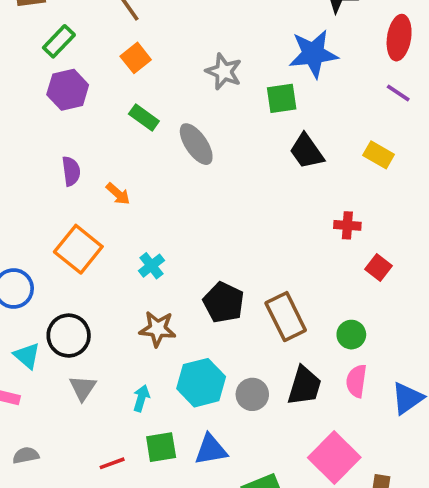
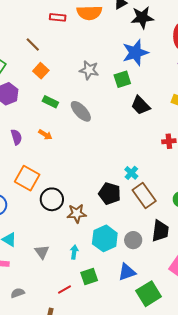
orange arrow: (118, 194) -> (45, 135), moved
cyan cross: (151, 266) -> (131, 173), moved
black circle: (69, 336) -> (52, 199), moved
blue triangle: (211, 450) -> (127, 272), moved

